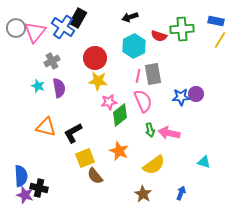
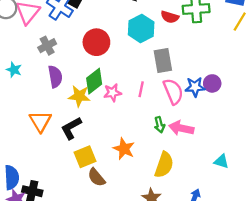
pink line: (138, 76) -> (141, 89), moved
yellow star: (98, 81) -> (79, 96), moved
cyan star: (38, 86) -> (14, 70), moved
pink semicircle: (143, 101) -> (173, 91), moved
green diamond: (120, 115) -> (94, 81), moved
orange triangle: (46, 127) -> (40, 121), turned 45
yellow semicircle: (154, 165) -> (164, 165), turned -35

